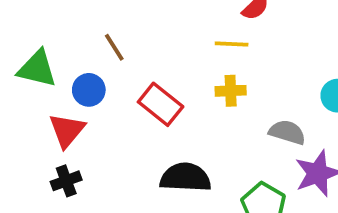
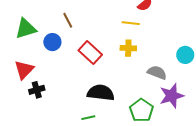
green triangle: (37, 69) -> (26, 29), turned -35
red triangle: (67, 130) -> (24, 70), moved

